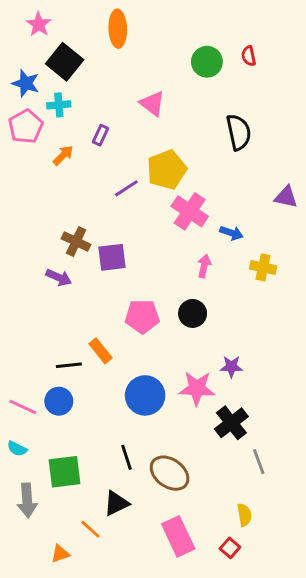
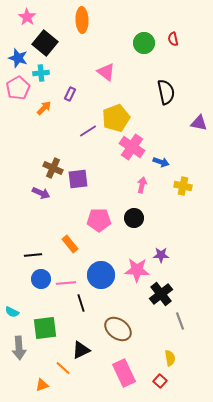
purple triangle: (286, 197) -> (199, 123), moved
black line: (69, 365) -> (33, 255), moved
pink line: (23, 407) -> (66, 283), moved, turned -30
black line: (126, 457) -> (81, 303), moved

